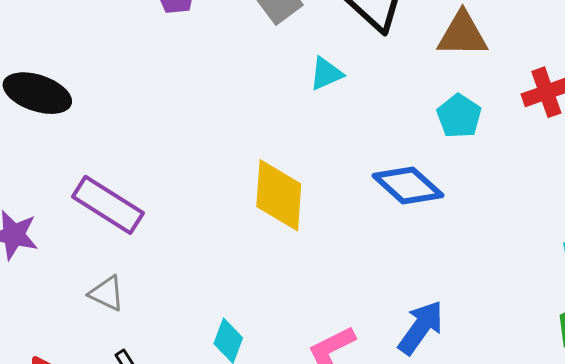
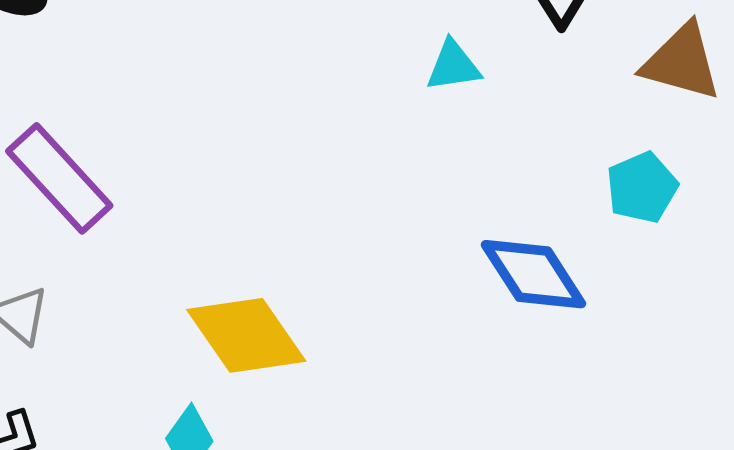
yellow diamond: (279, 195) -> (246, 335), moved, turned -54

